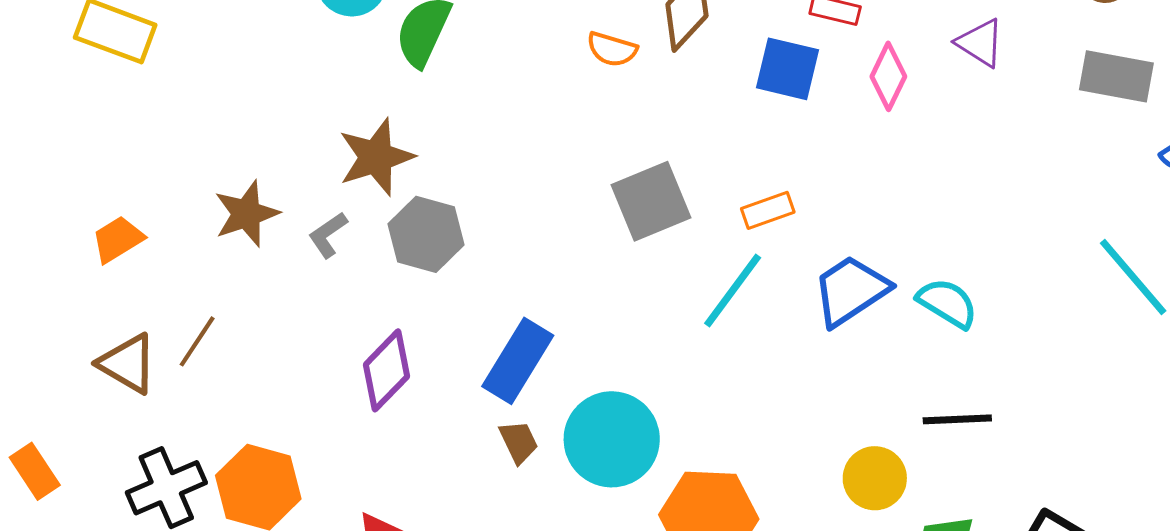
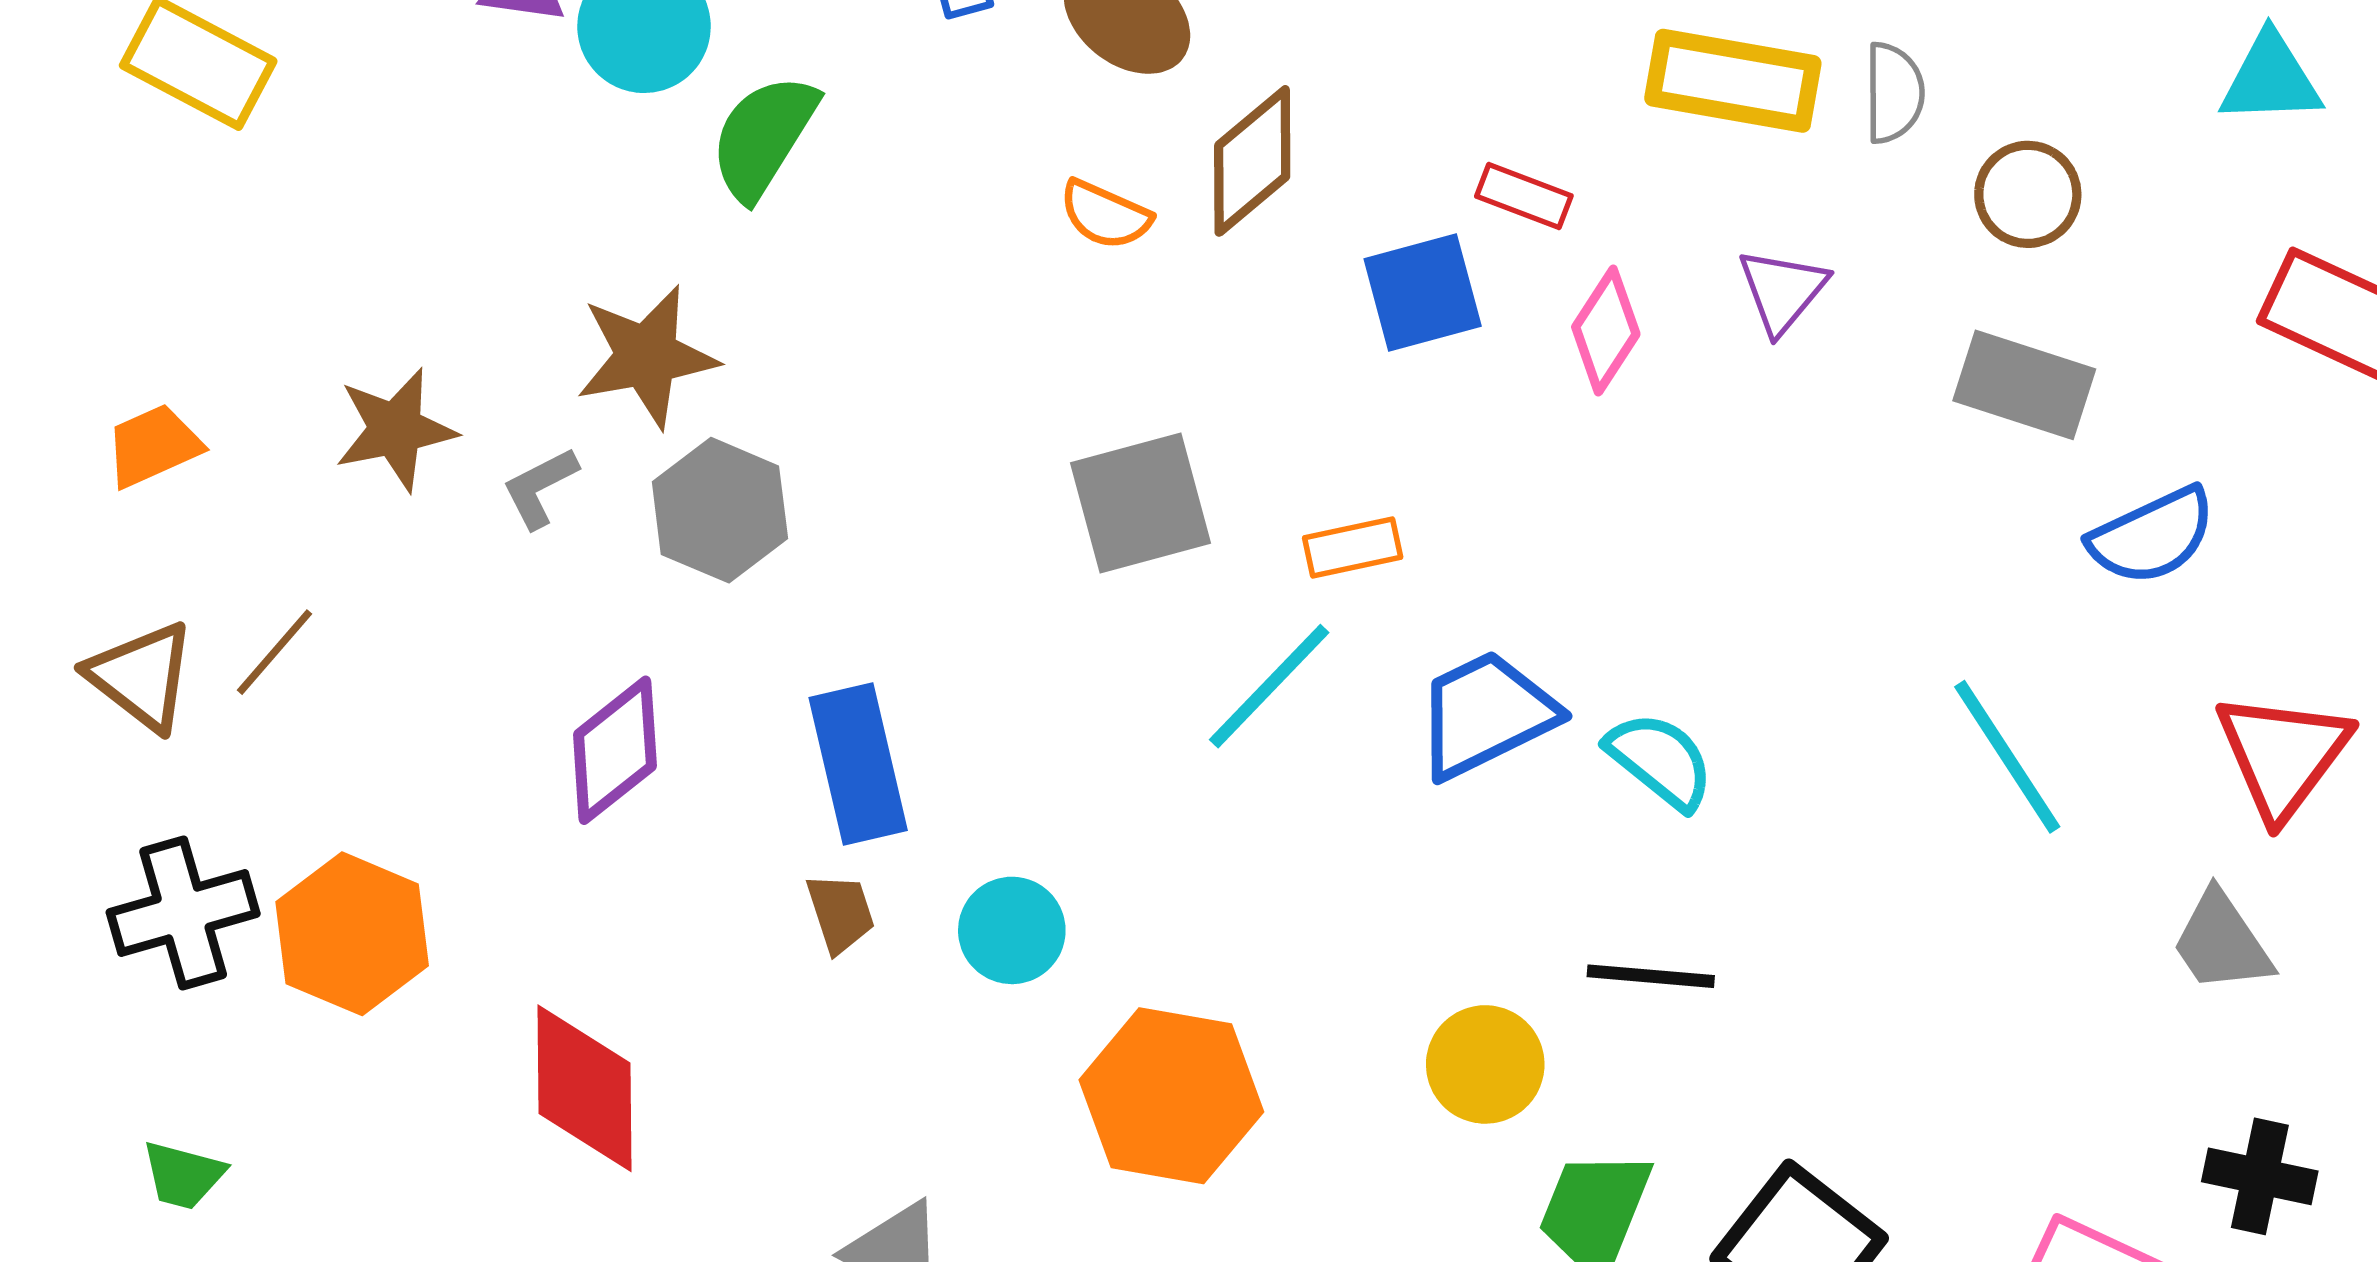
purple triangle: (980, 43) -> (1782, 291), turned 30
blue square: (787, 69) -> (1423, 292), turned -36
blue rectangle: (518, 361) -> (858, 764), turned -52
cyan circle: (612, 439) -> (1012, 930), size x0.6

